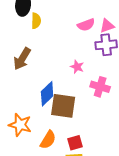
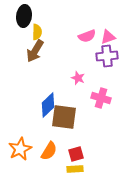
brown arrow: (22, 59) -> (35, 51), moved
orange star: (20, 125) -> (20, 149), moved, turned 30

